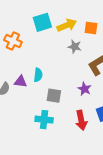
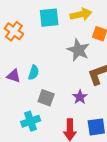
yellow arrow: (67, 25) -> (81, 14), moved
gray star: (75, 47) -> (78, 50), size x1.5
cyan cross: (44, 120) -> (31, 121), turned -36

